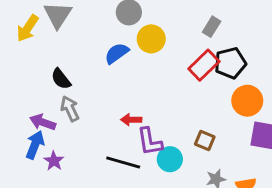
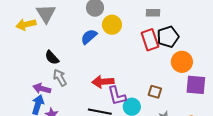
gray rectangle: (212, 27) -> (153, 13), turned 64
yellow arrow: (28, 28) -> (26, 25), turned 48
red rectangle: (204, 65) -> (150, 40), turned -60
red arrow: (131, 120) -> (103, 82), size x1.5

